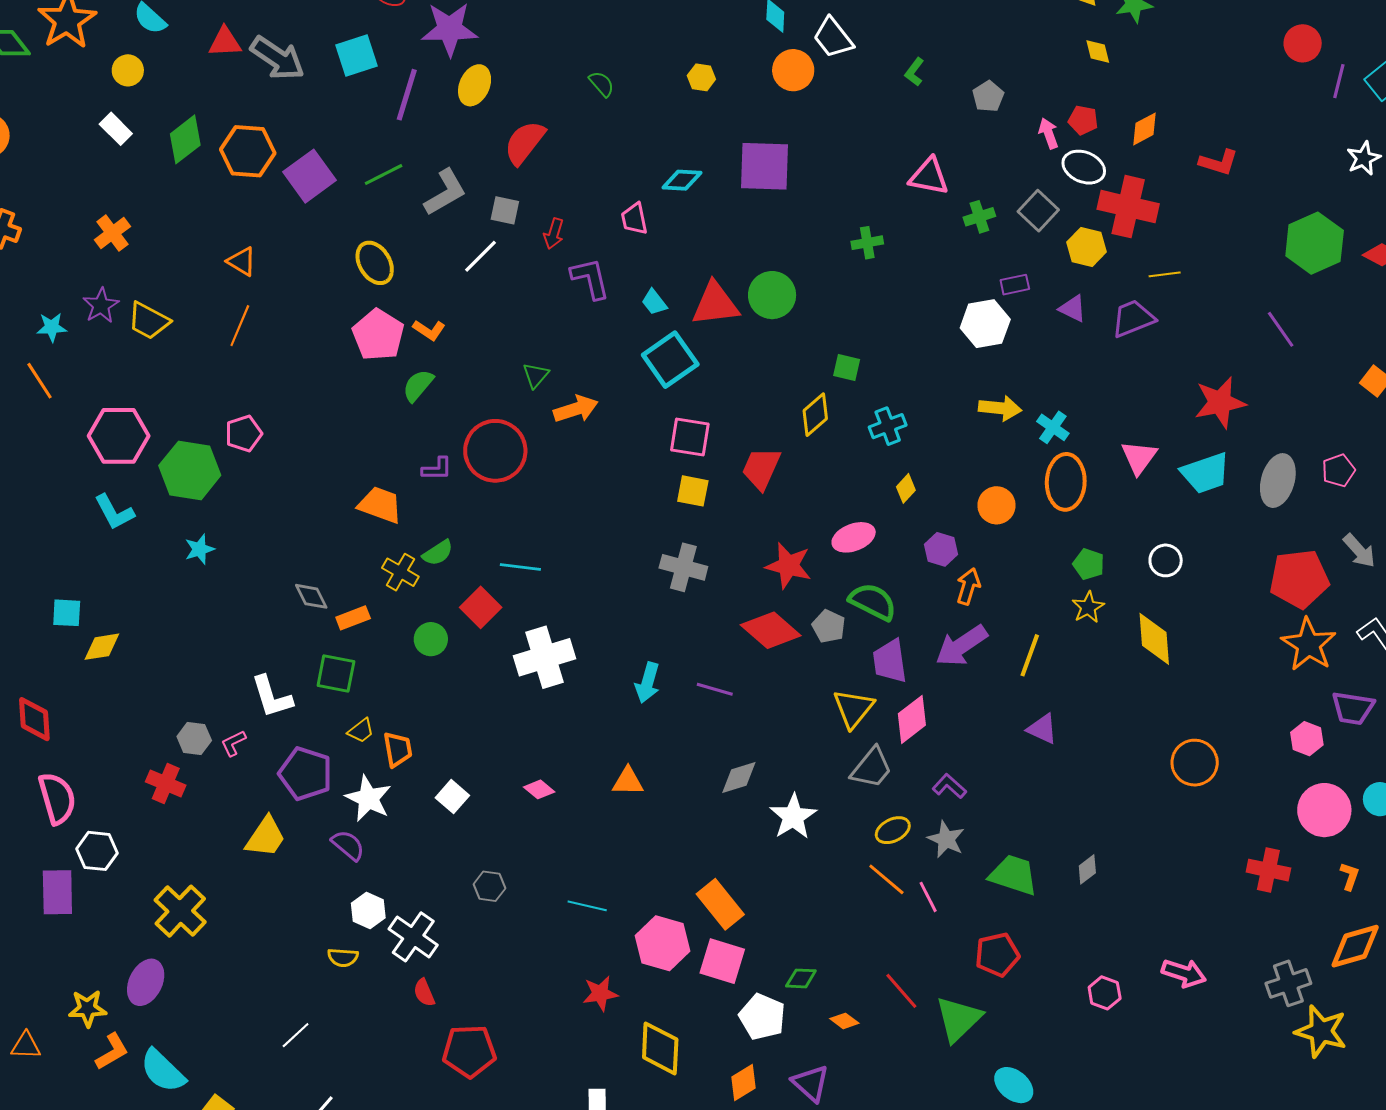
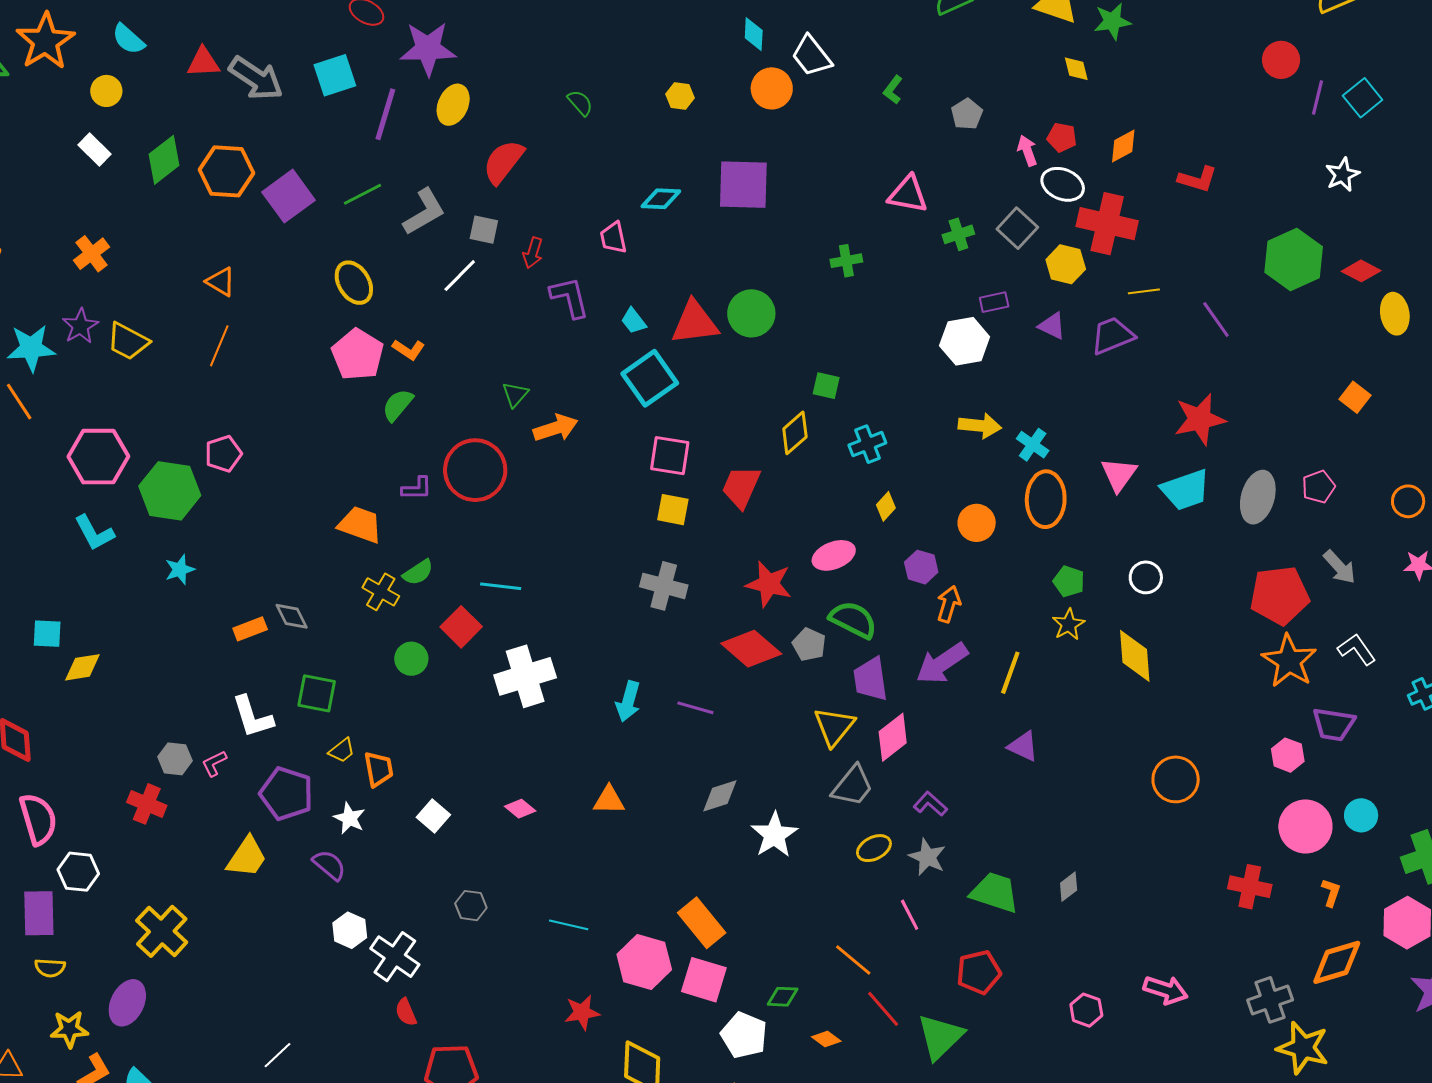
cyan star: (52, 327) -> (31, 348), size x1.6
purple line: (1281, 329) -> (1216, 320), moved
orange rectangle: (353, 618) -> (250, 629), moved
white star: (368, 798) -> (349, 818), size x0.7
orange line: (886, 879) -> (853, 960), moved
yellow semicircle: (343, 957) -> (50, 968), moved

